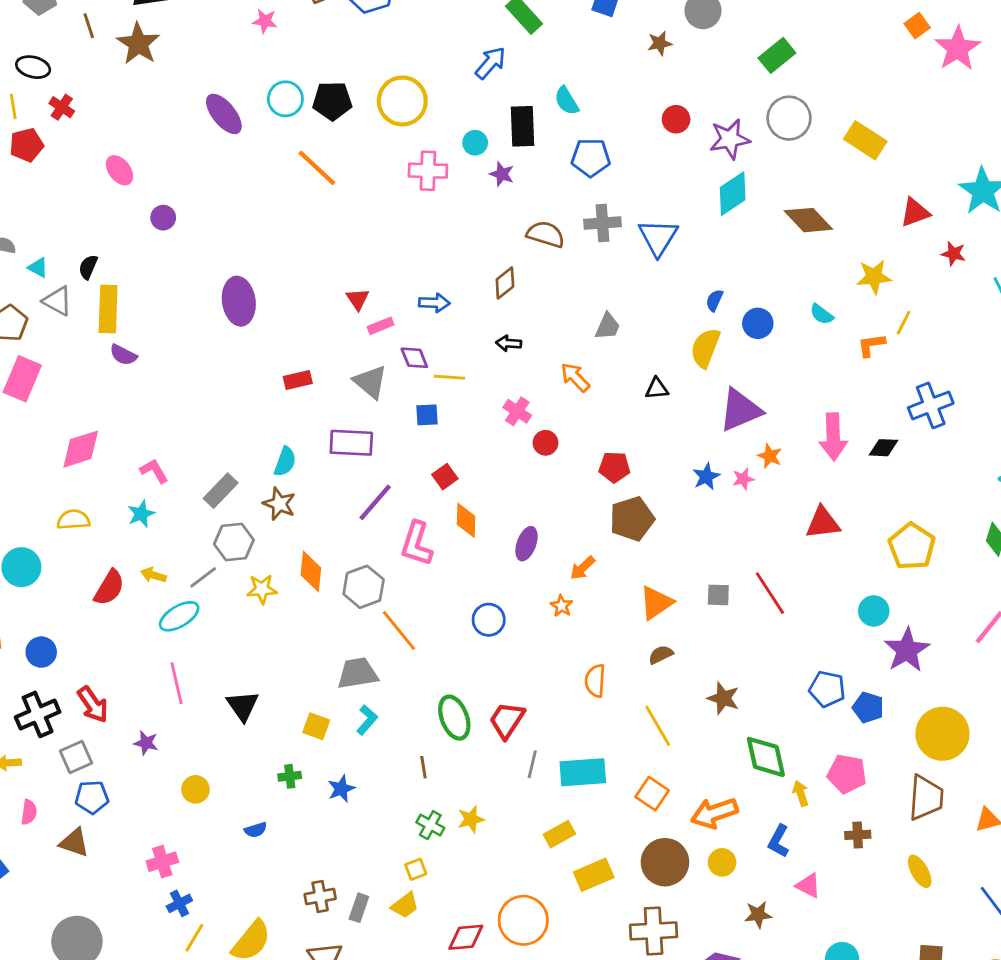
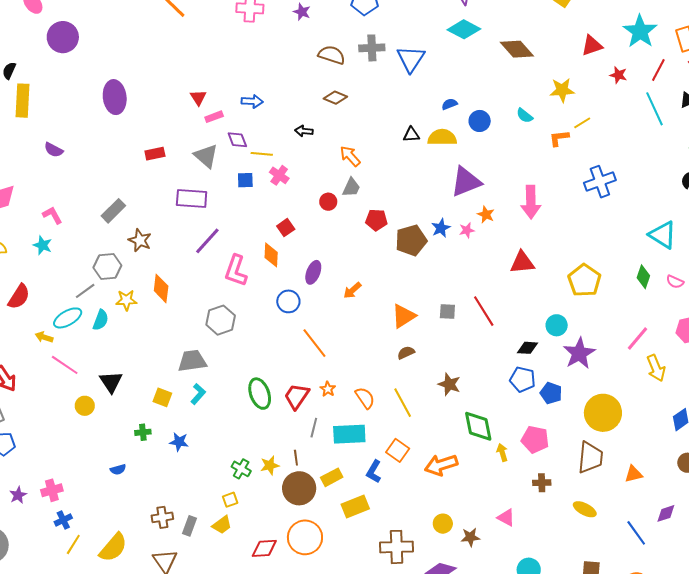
cyan diamond: (733, 194) -> (464, 29), turned 60
purple circle: (163, 218) -> (63, 37), size x1.8
brown diamond: (505, 283) -> (335, 98), moved, turned 60
blue semicircle: (714, 300) -> (449, 104), turned 42
yellow line: (904, 323) -> (582, 123), turned 30
gray trapezoid: (608, 326) -> (351, 187), moved
yellow semicircle: (705, 348) -> (442, 137), turned 68
purple semicircle: (123, 355) -> (54, 150), moved
black triangle: (657, 389) -> (411, 135), moved
pink cross: (517, 411) -> (279, 175), moved
black diamond: (883, 448) -> (528, 348), moved
cyan semicircle: (285, 462) -> (101, 320), moved
red square: (445, 477) -> (286, 228), moved
gray rectangle: (221, 491) -> (113, 211), moved
cyan star: (141, 514) -> (43, 245), turned -30
brown pentagon: (632, 519) -> (411, 240), moved
yellow arrow: (153, 575) -> (44, 337), moved
gray hexagon: (364, 587) -> (221, 320), moved
orange star: (562, 606) -> (328, 389), moved
blue circle: (489, 620) -> (288, 301), moved
orange line: (399, 630) -> (314, 343), moved
orange semicircle: (595, 681) -> (365, 398), moved, turned 140
pink line: (176, 683) -> (65, 365), turned -44
purple star: (146, 743) -> (18, 495), moved, turned 30
brown line: (423, 767) -> (296, 458), moved
yellow circle: (195, 789) -> (85, 406), moved
blue star: (341, 789) -> (179, 442), turned 30
blue L-shape: (779, 841) -> (374, 472), moved
brown circle: (665, 862) -> (299, 488), moved
yellow circle: (722, 862) -> (443, 524), moved
yellow ellipse: (920, 871) -> (585, 509), turned -35

